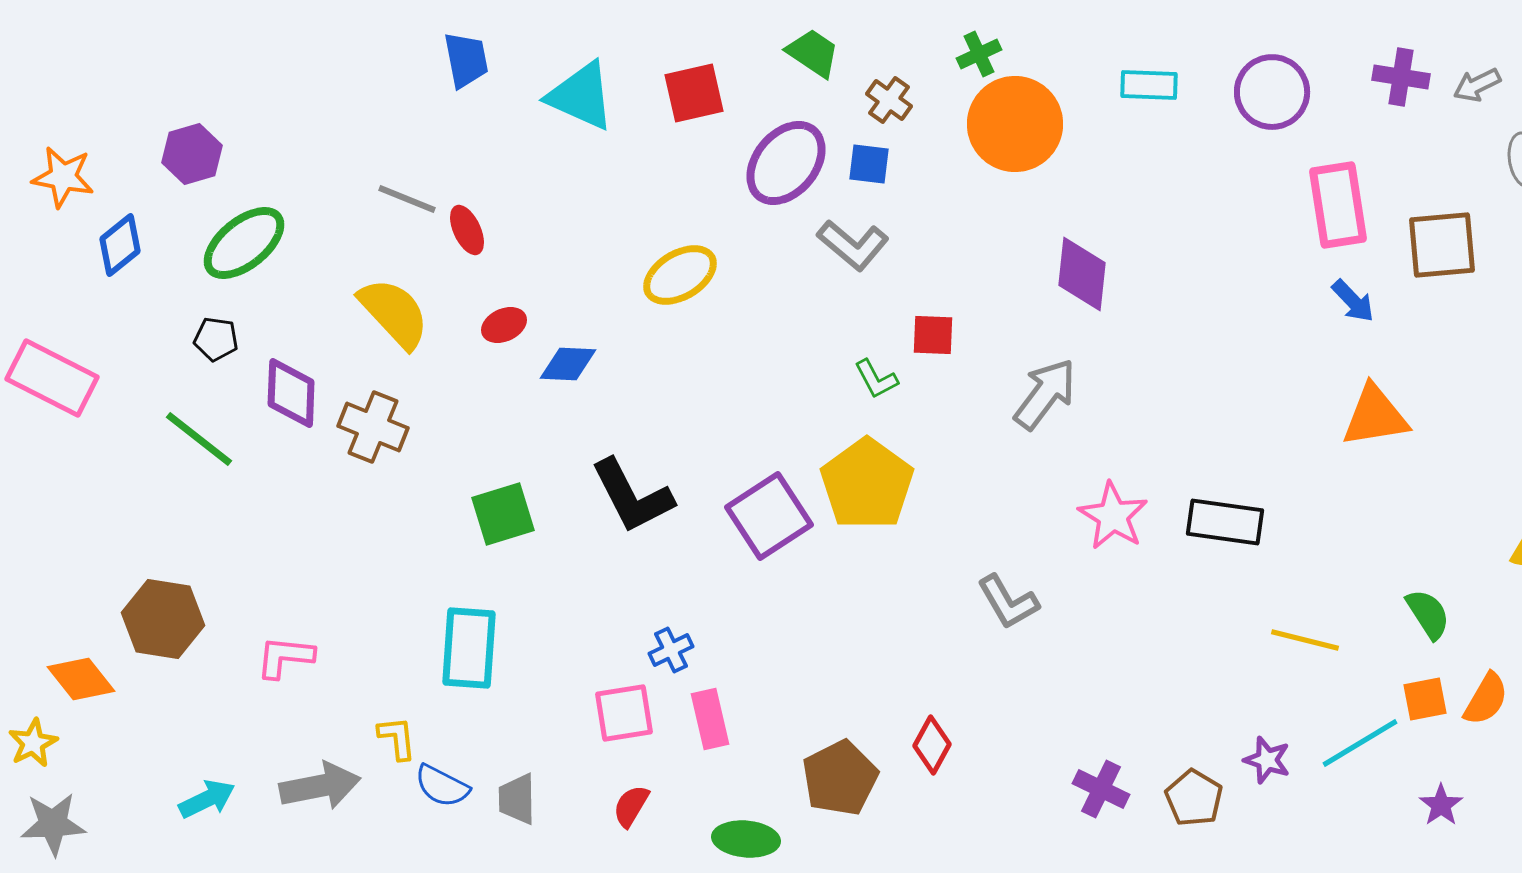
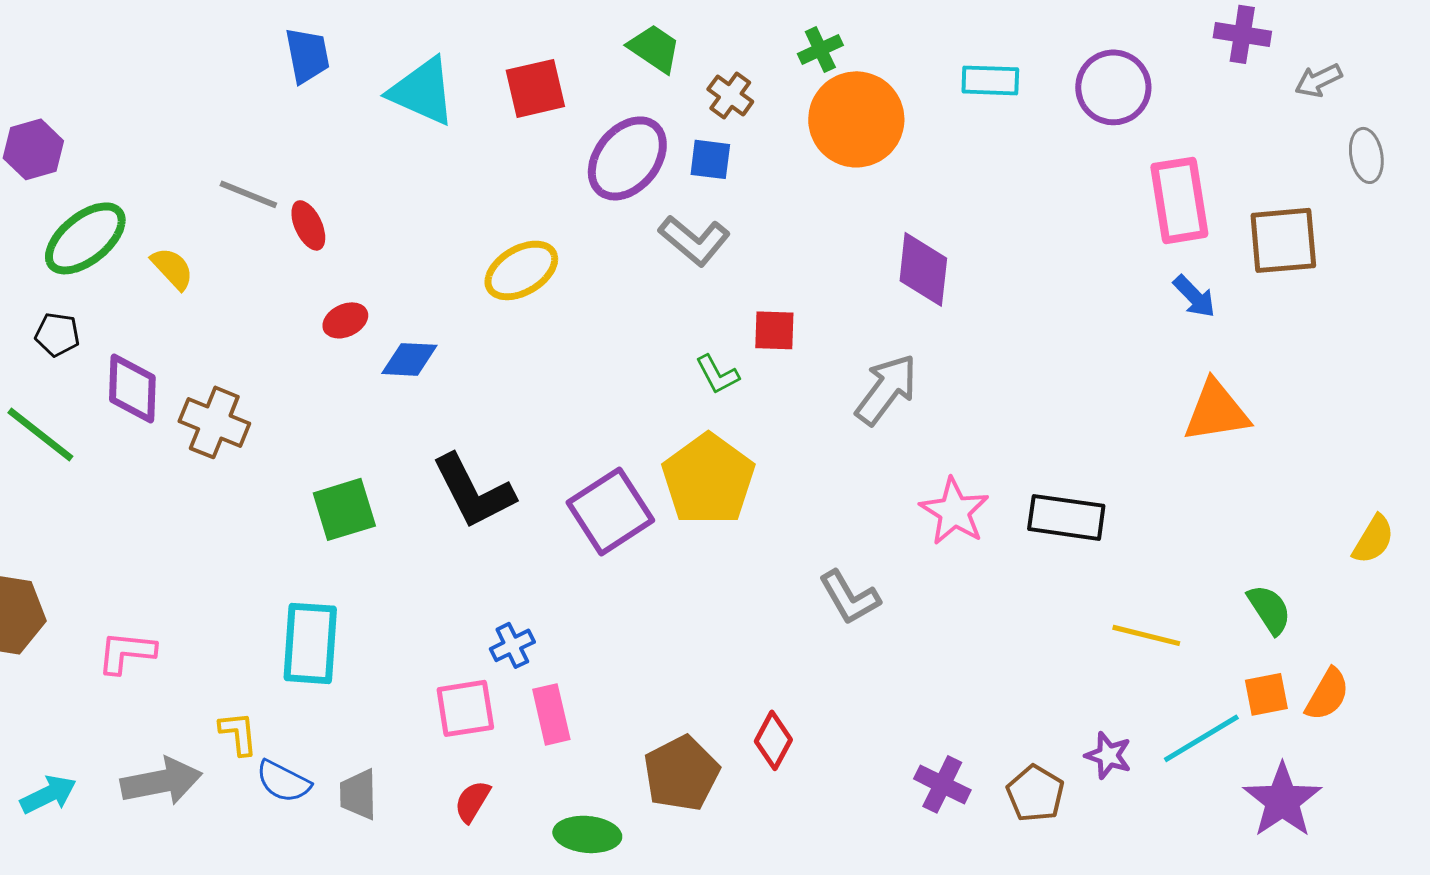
purple cross: (1401, 77) -> (1242, 34), moved
yellow semicircle: (394, 313) -> (172, 268), moved, size x0.6
purple star: (1441, 805) -> (1282, 800), size x1.8

